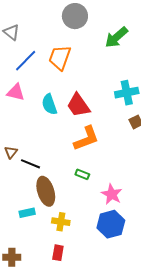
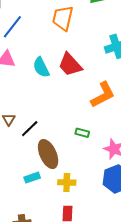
orange trapezoid: (60, 58) -> (63, 18), moved
orange L-shape: (86, 138) -> (103, 95), moved
black line: (31, 164) -> (30, 129), turned -60

